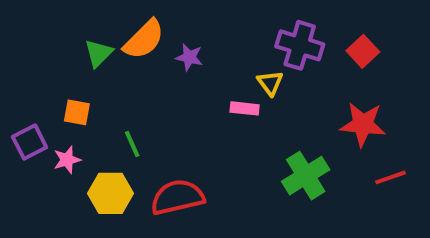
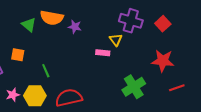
orange semicircle: (144, 39) -> (52, 18), turned 55
green triangle: (99, 53) -> (29, 25), turned -35
pink star: (67, 160) -> (13, 95), moved

